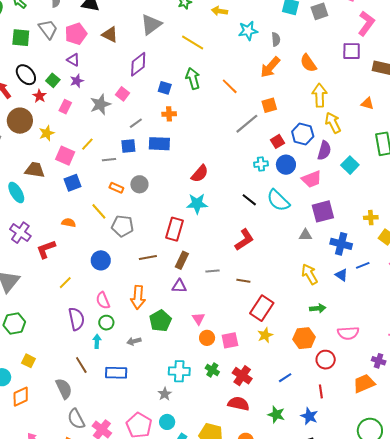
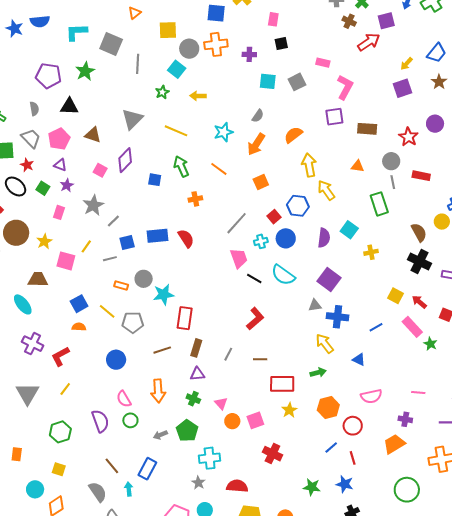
cyan star: (248, 31) -> (223, 132), moved
gray semicircle: (276, 39) -> (258, 116), turned 48
orange semicircle: (308, 63) -> (293, 135), turned 96
pink square: (123, 94) -> (100, 170), moved
red star: (39, 96) -> (27, 165), moved
orange cross: (169, 114) -> (195, 199), moved
gray line: (136, 123) -> (113, 221), moved
gray line: (247, 124) -> (237, 223), moved
purple semicircle: (324, 150) -> (324, 238), moved
red semicircle: (200, 174) -> (186, 238), moved, turned -66
pink trapezoid: (312, 179) -> (239, 258), moved, turned -80
blue square: (73, 183) -> (79, 304), moved
cyan star: (197, 204) -> (164, 294), moved
purple square: (323, 211) -> (329, 280), turned -30
yellow cross: (371, 218) -> (371, 252), moved
blue cross: (341, 244) -> (338, 317), moved
gray line: (213, 271) -> (228, 354), turned -48
blue triangle: (341, 275) -> (359, 360), moved
yellow line: (65, 283) -> (65, 389), moved
red rectangle: (262, 308) -> (282, 384), turned 65
green arrow: (318, 308) -> (318, 372), moved
green pentagon: (160, 321) -> (187, 431), moved
green hexagon: (14, 323) -> (60, 432), moved
cyan arrow: (97, 341) -> (129, 489), moved
green cross: (212, 370) -> (193, 399), moved
blue rectangle: (116, 373) -> (147, 469), turned -55
blue line: (285, 378) -> (331, 447), moved
red semicircle: (239, 404) -> (237, 486), moved

